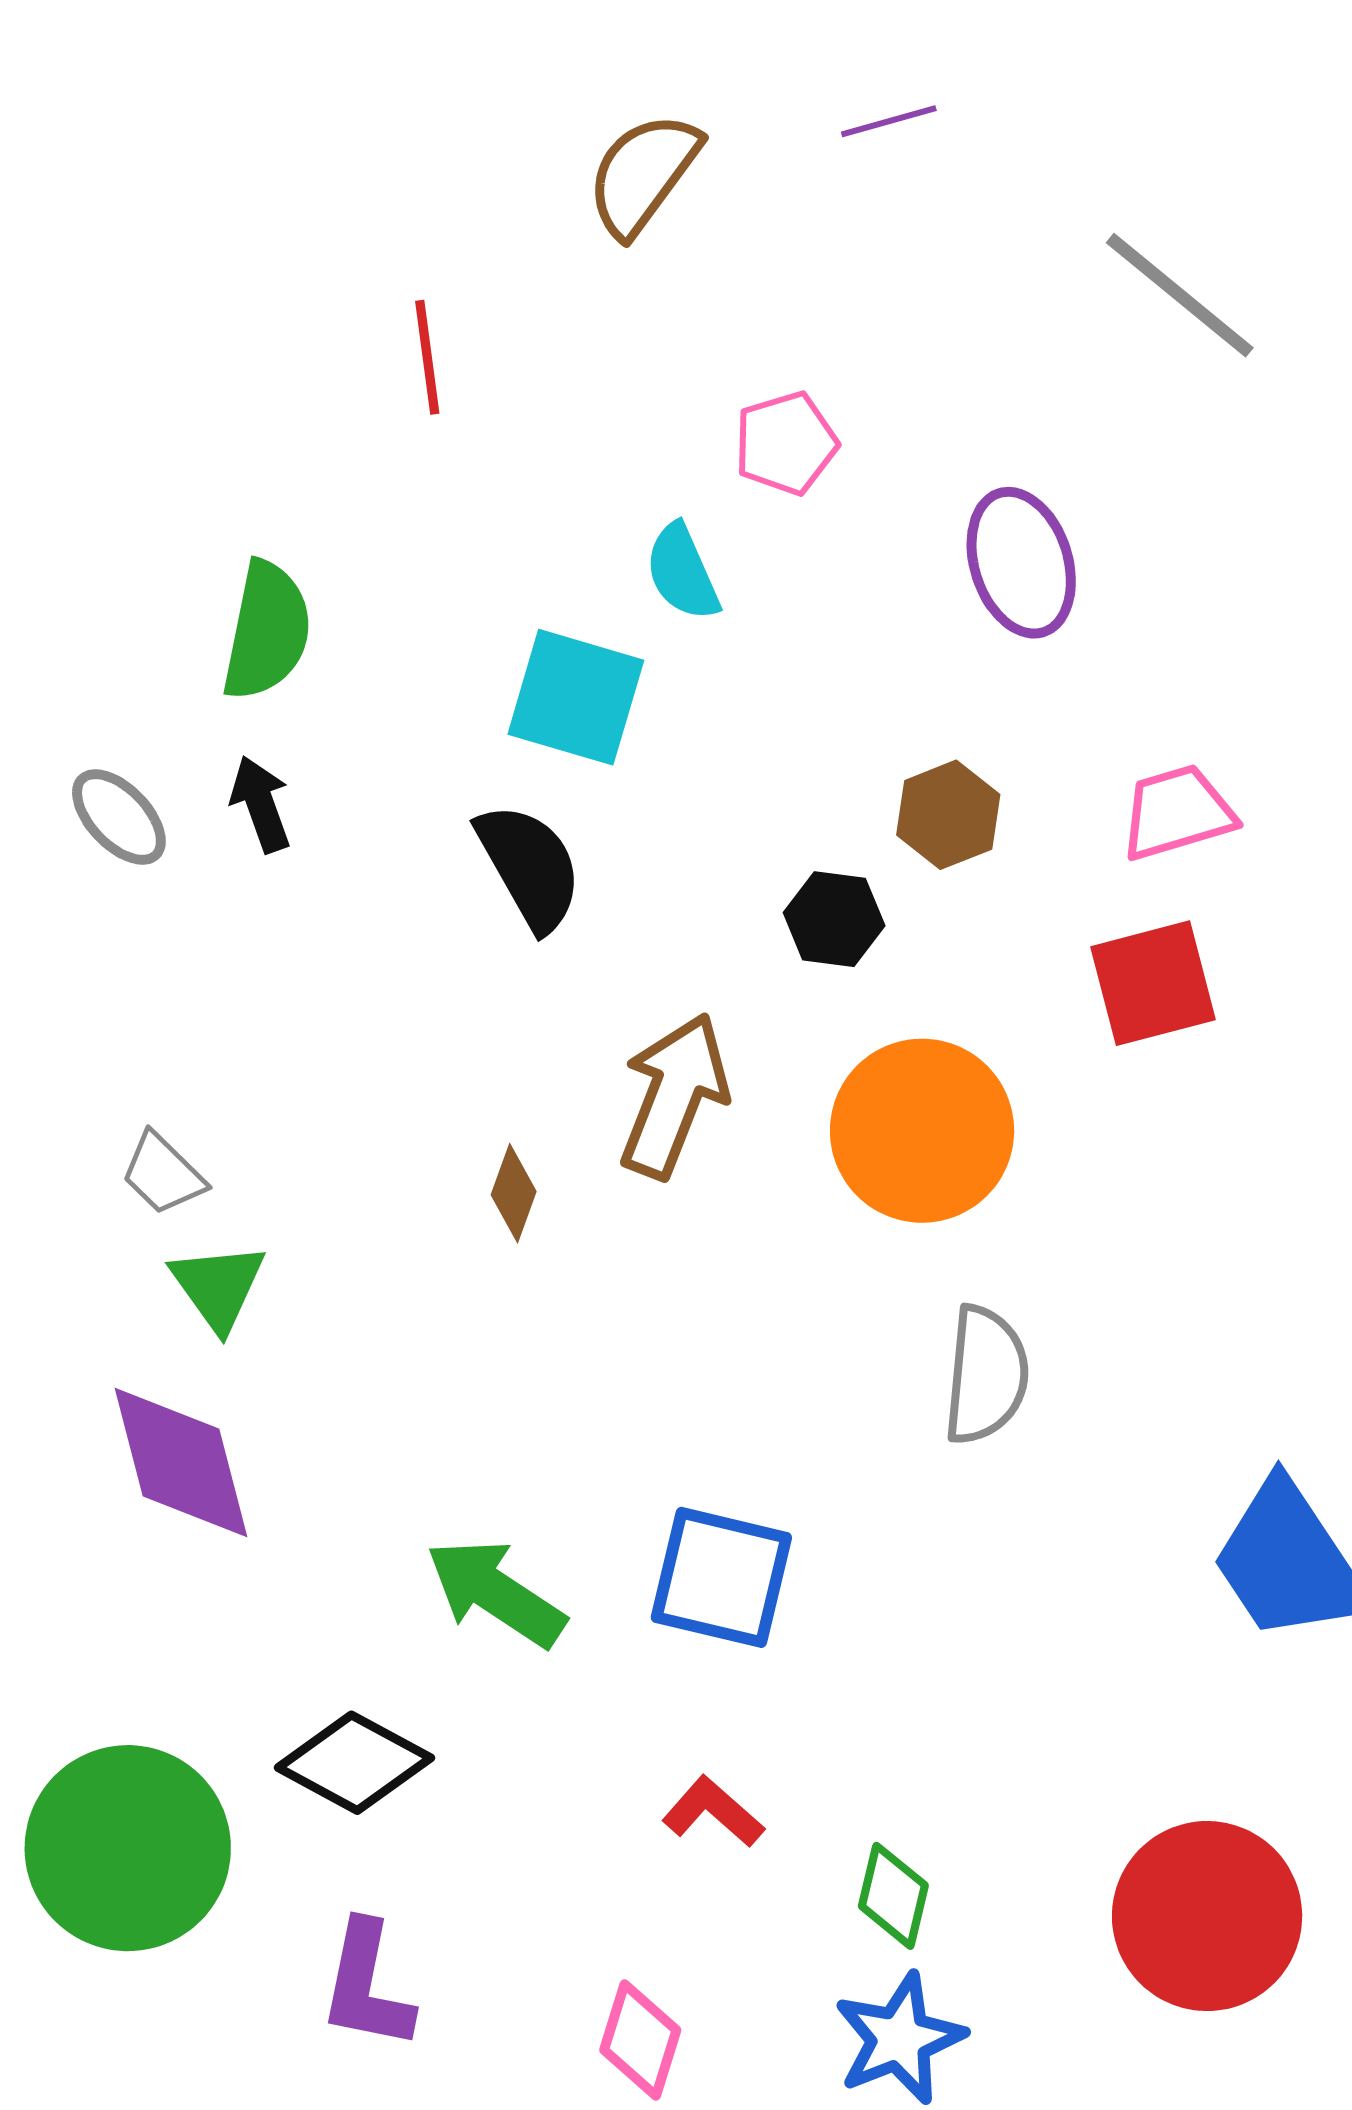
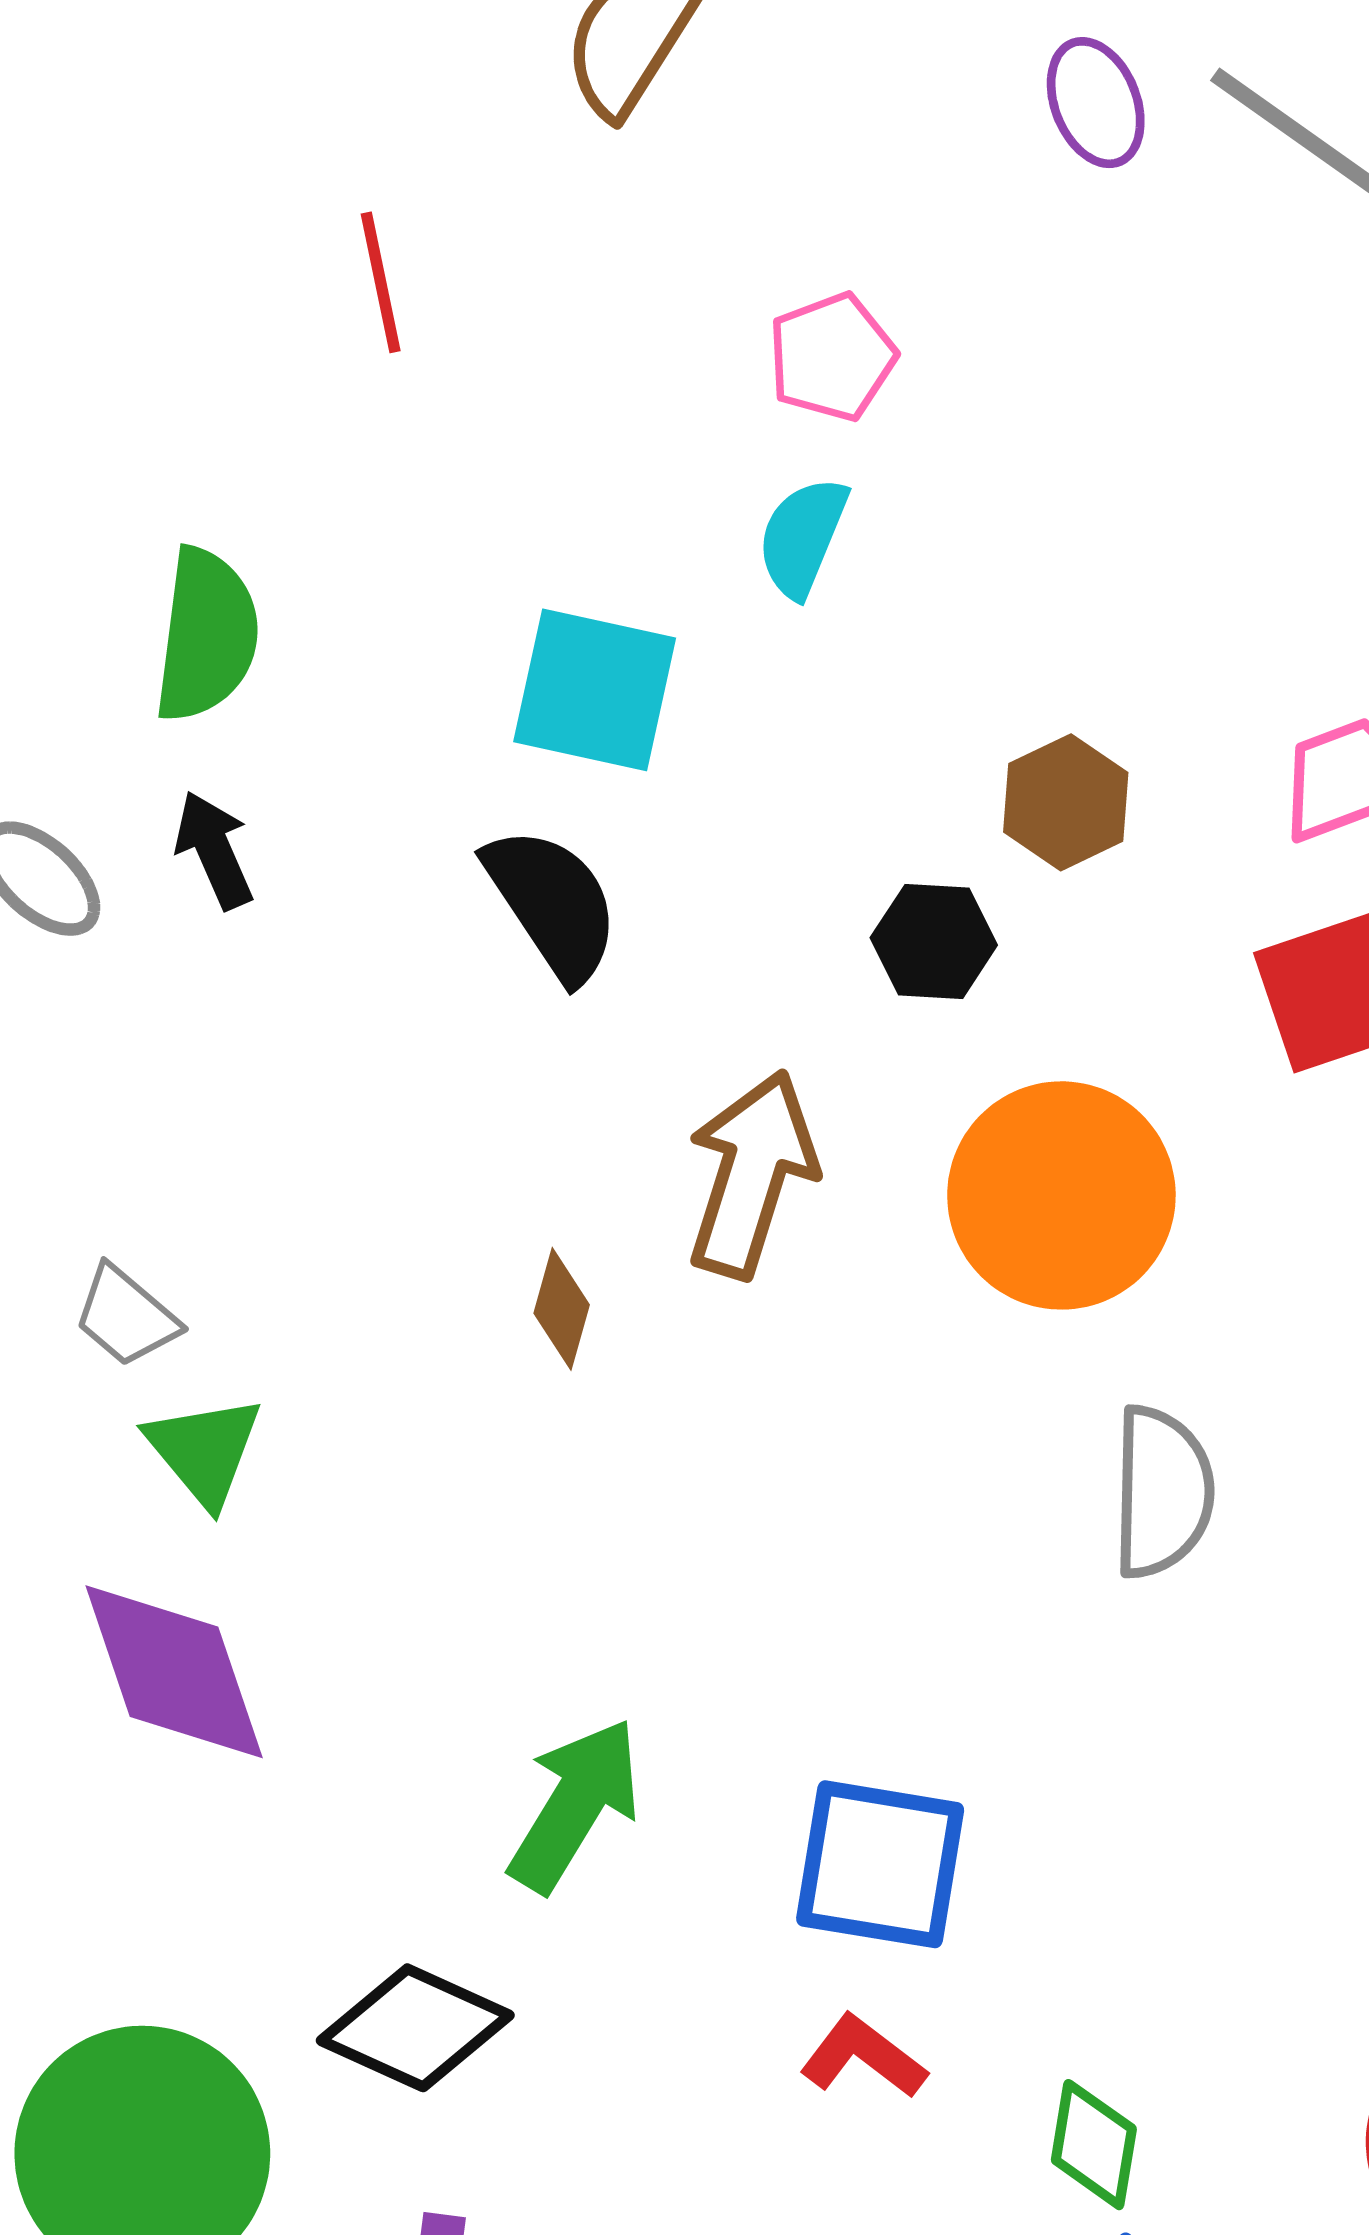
purple ellipse: (1021, 563) -> (1096, 103), moved, size x0.7
cyan semicircle: (682, 572) -> (802, 537), moved, turned 50
blue square: (721, 1577) -> (880, 1864), moved
green arrow: (496, 1593) -> (575, 1805), turned 92

